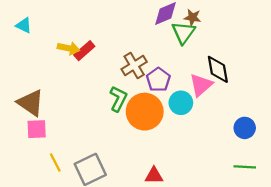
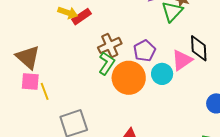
brown cross: (134, 65) -> (110, 45), moved
yellow line: (55, 163) -> (45, 91), moved

